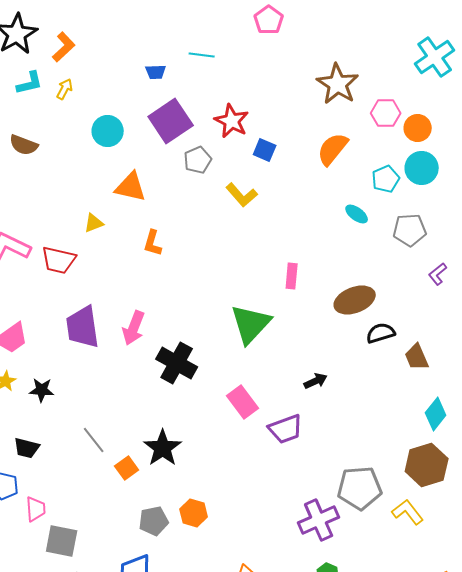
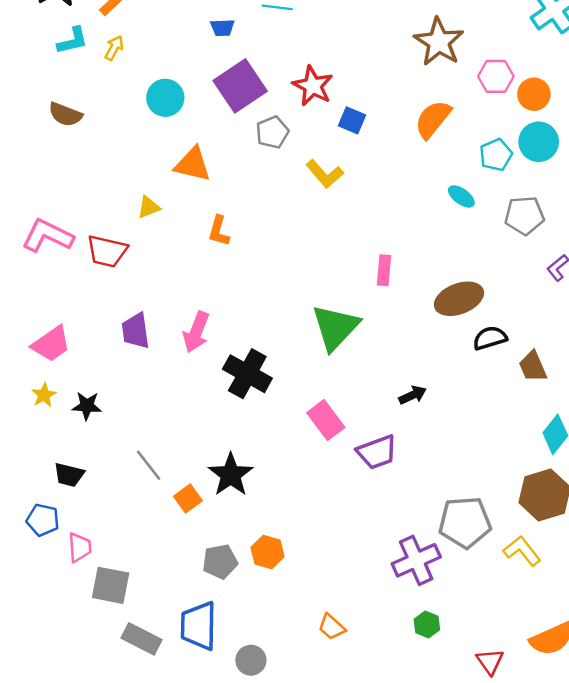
purple trapezoid: (83, 327) -> (136, 331), size x0.7

